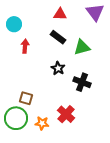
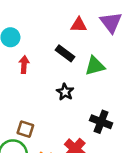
red triangle: (60, 14) -> (79, 25), moved
black cross: (82, 82) -> (101, 122), moved

